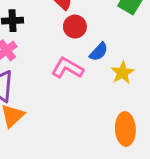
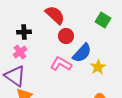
blue semicircle: (99, 52) -> (82, 53), size x1.5

